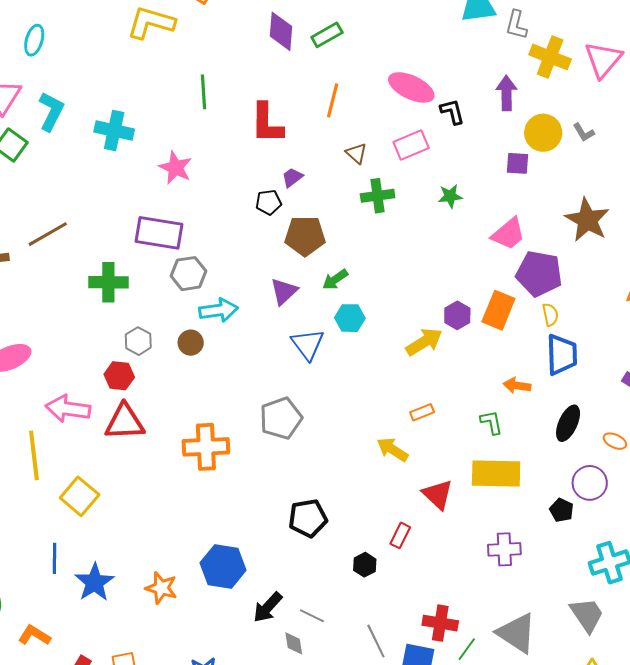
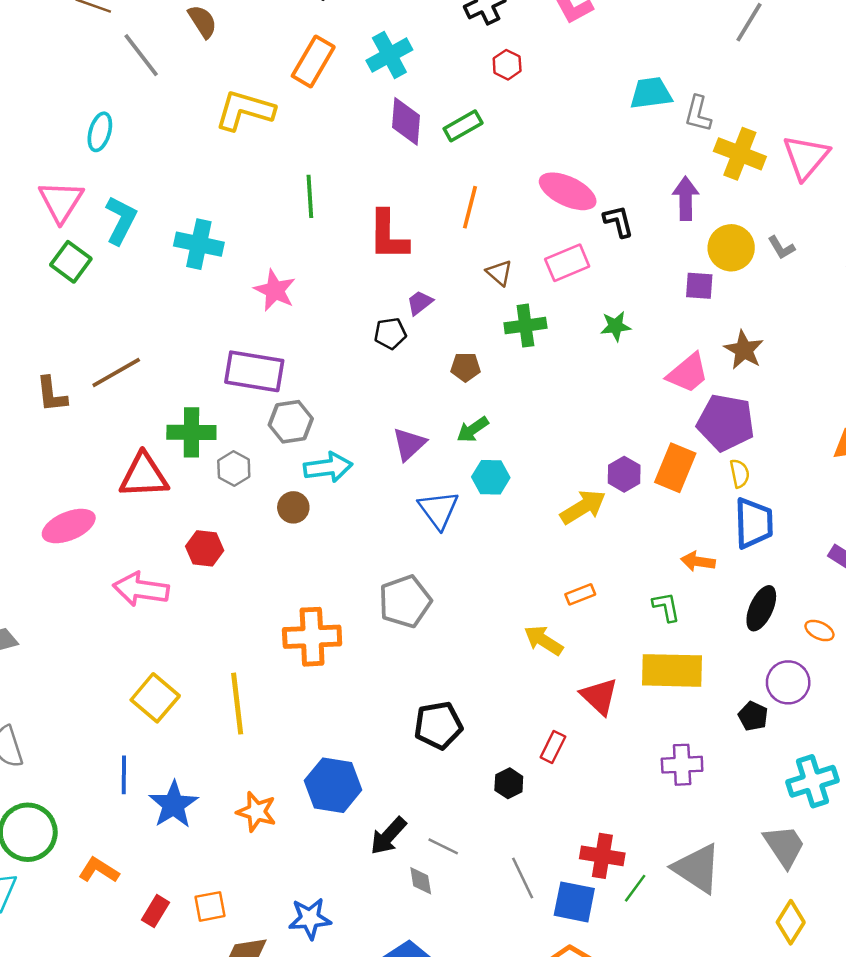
brown star: (587, 220) -> (744, 350), moved, size x0.7
brown pentagon: (305, 236) -> (466, 367), moved, size x0.6
gray hexagon: (138, 341) -> (234, 469), moved
red triangle: (125, 422) -> (144, 476), moved
yellow line: (34, 455) -> (237, 704), moved

